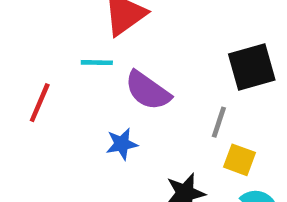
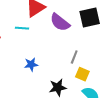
black square: (252, 67) -> (90, 18), moved
purple semicircle: (148, 91) -> (60, 22), moved

